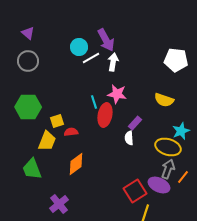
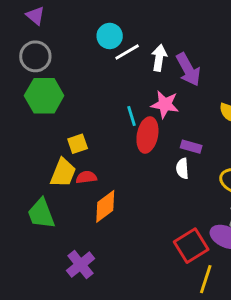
purple arrow: (106, 40) -> (188, 69), moved
green hexagon: (28, 107) -> (44, 96), moved
purple rectangle: (135, 123) -> (191, 147), turned 64
red semicircle: (71, 132) -> (86, 177), moved

